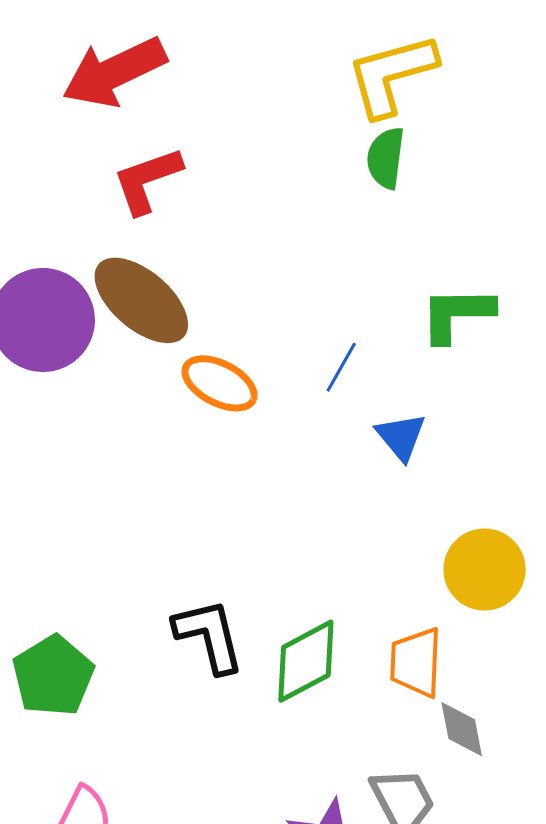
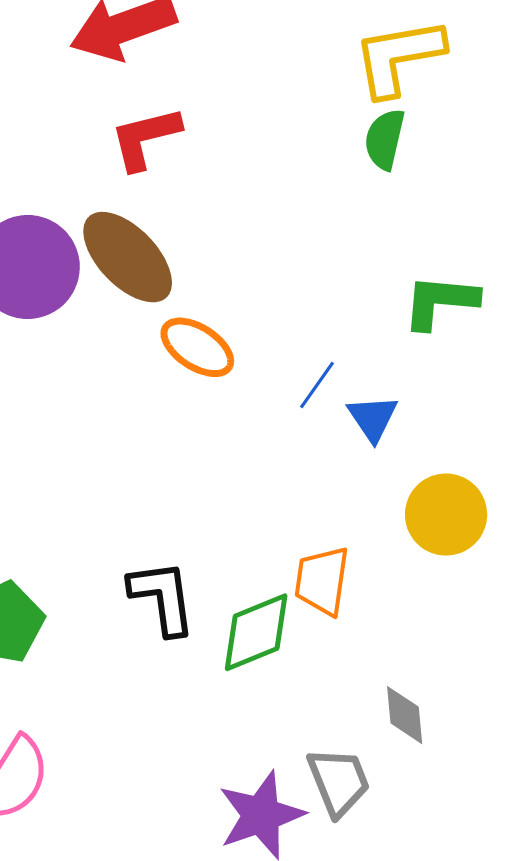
blue line: (341, 367) -> (317, 385), moved
yellow circle: (485, 570) -> (446, 515), moved
orange trapezoid: (416, 662) -> (322, 581), moved

